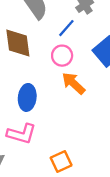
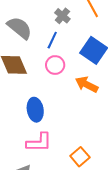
orange arrow: (73, 83) -> (87, 84), moved

